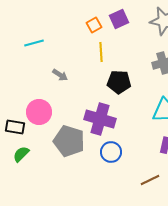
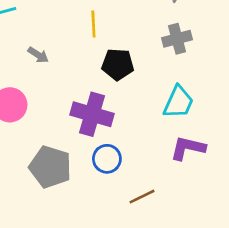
gray pentagon: (69, 141) -> (50, 167), moved
brown line: (150, 180) -> (142, 197), moved

